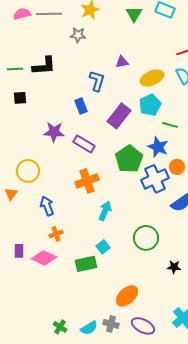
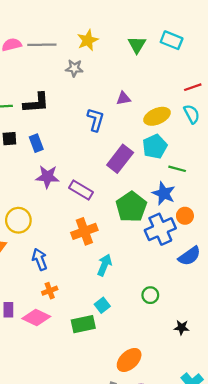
blue rectangle: (81, 106) -> (36, 143), moved
green circle: (146, 238) -> (150, 295), size x0.6

